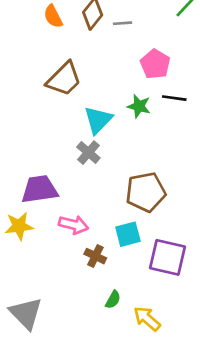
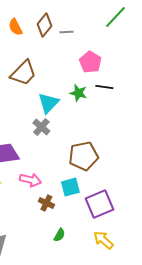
purple square: (167, 257) -> (99, 204), turned -36
yellow arrow: (147, 319) -> (103, 240), moved

